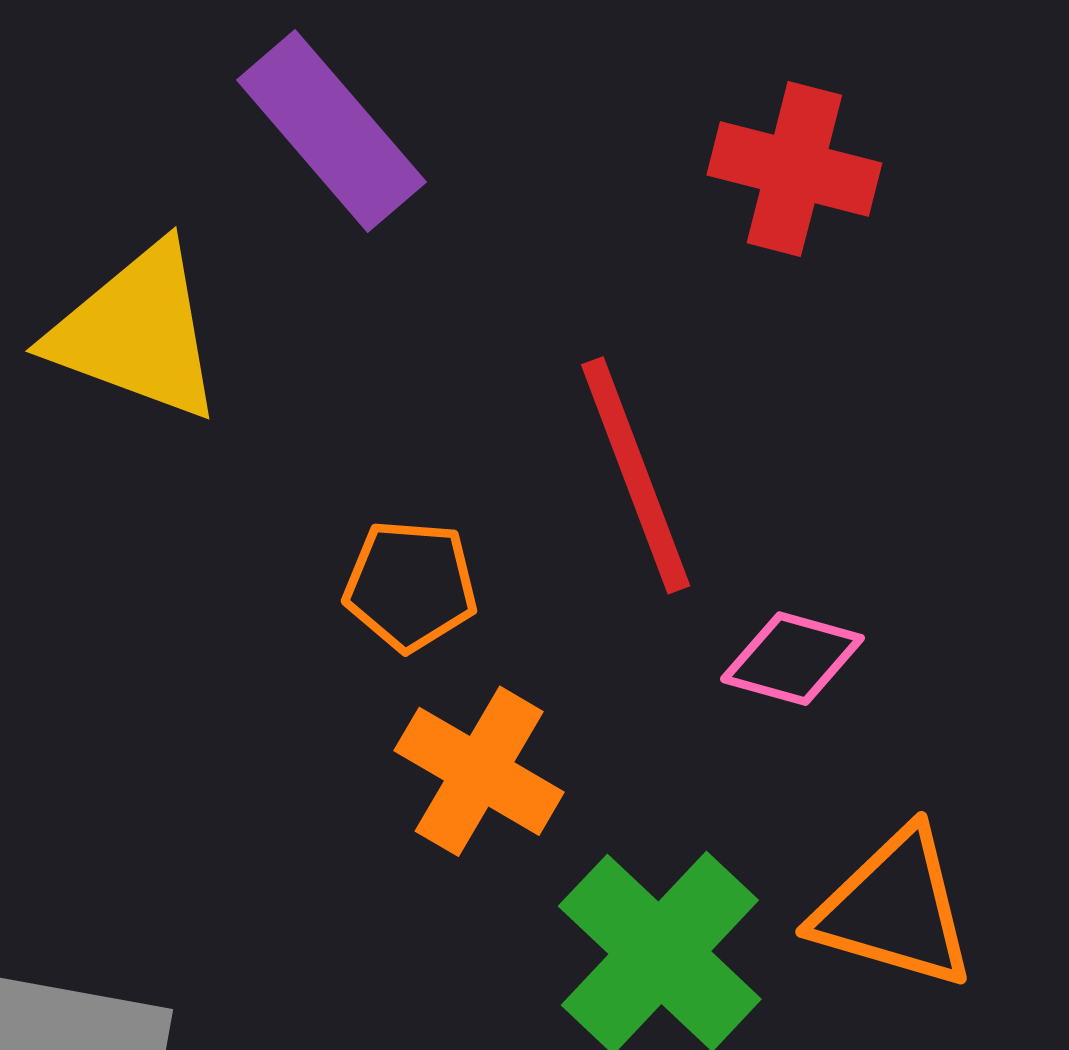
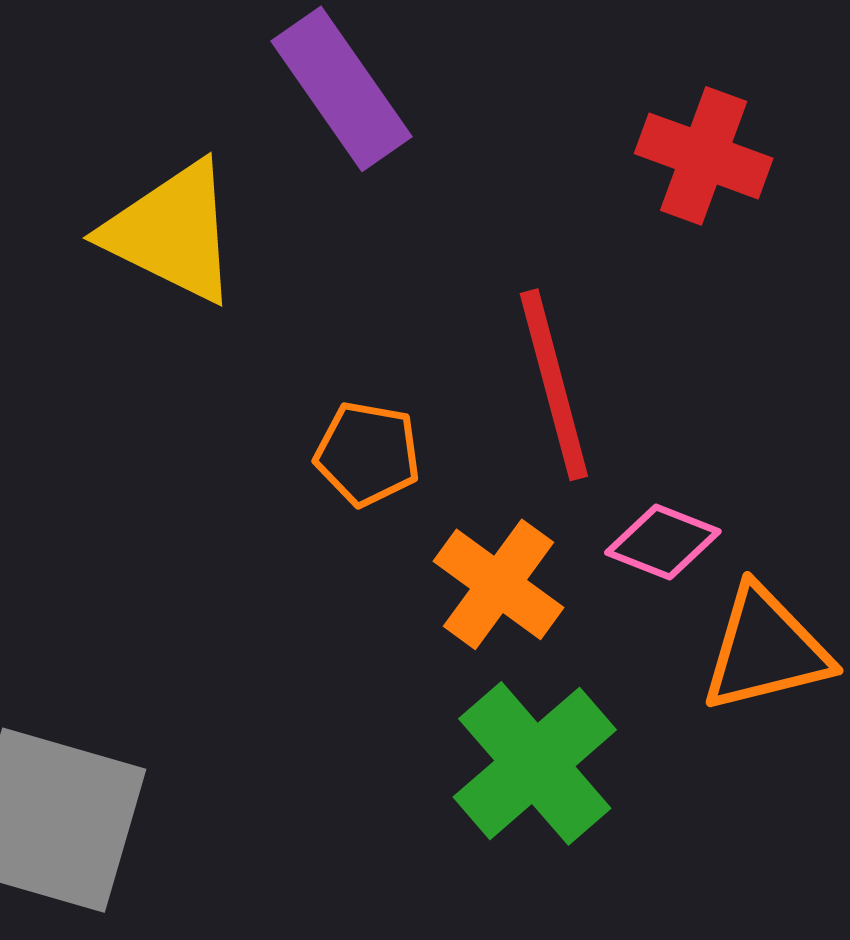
orange cross: (479, 771) -> (498, 584), moved
orange triangle: (894, 909) -> (766, 650), moved, turned -36

